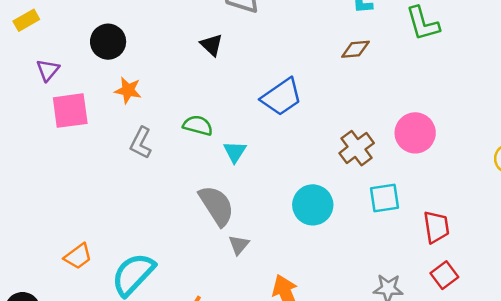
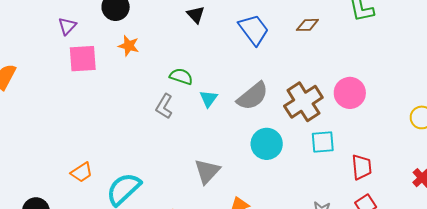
blue trapezoid: (281, 97) -> (254, 30), moved, turned -96
gray L-shape: (141, 143) -> (164, 106), moved
brown cross: (357, 148) -> (303, 102), size x1.4
gray semicircle: (217, 206) -> (253, 96), moved, turned 80
gray triangle: (239, 245) -> (207, 171), size x1.6

